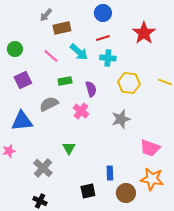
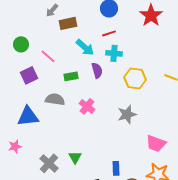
red star: (144, 33) -> (151, 15), moved
pink line: (51, 56) -> (48, 56), moved
purple semicircle: (91, 89) -> (97, 70), moved
gray semicircle: (49, 104) -> (55, 99), turned 36
green triangle: (69, 148) -> (75, 157), moved

